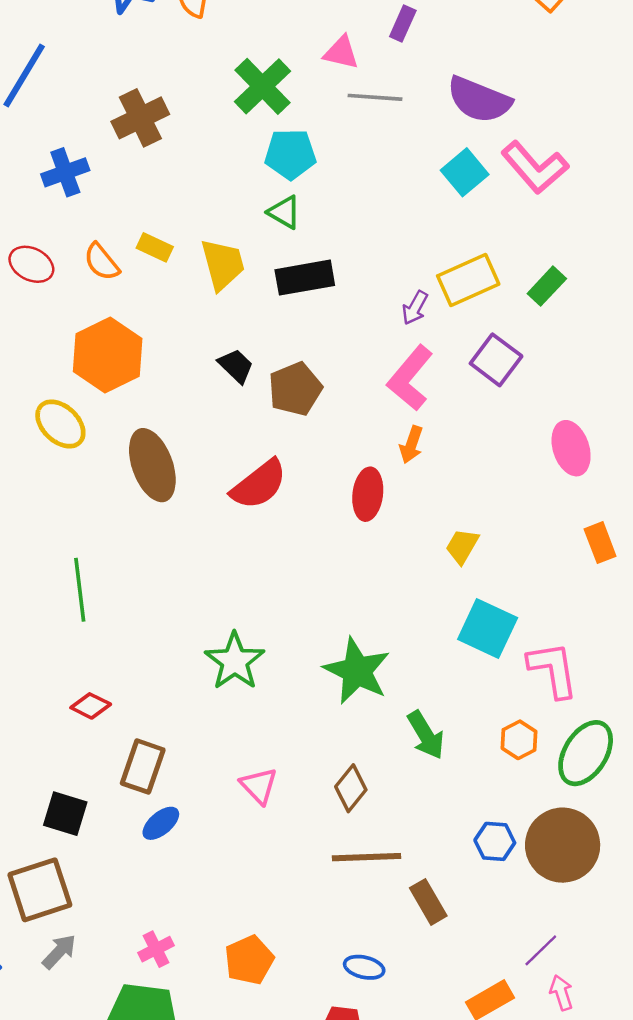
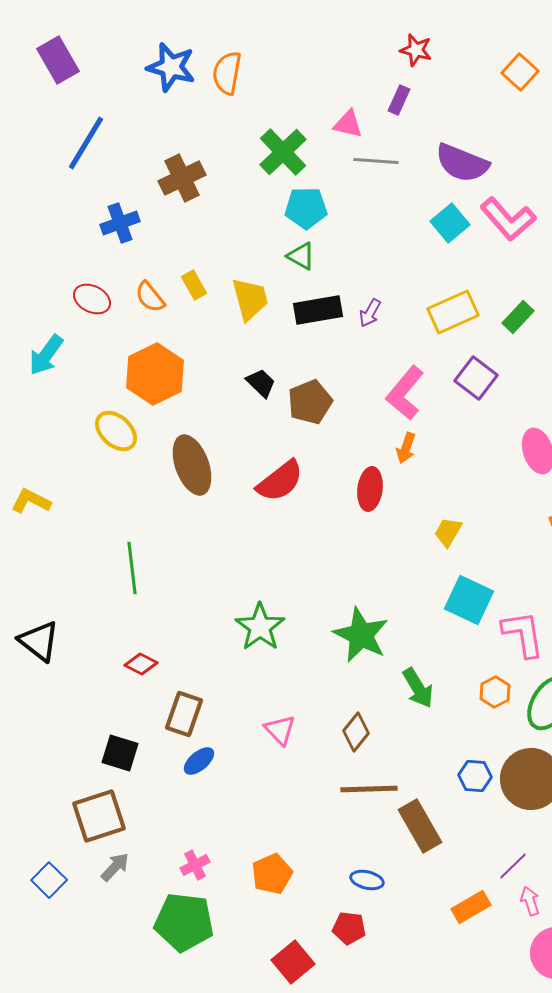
yellow rectangle: (155, 247) -> (194, 285), turned 36
purple arrow: (415, 308) -> (370, 313), moved
brown rectangle: (428, 902) -> (420, 826), size x1.4

